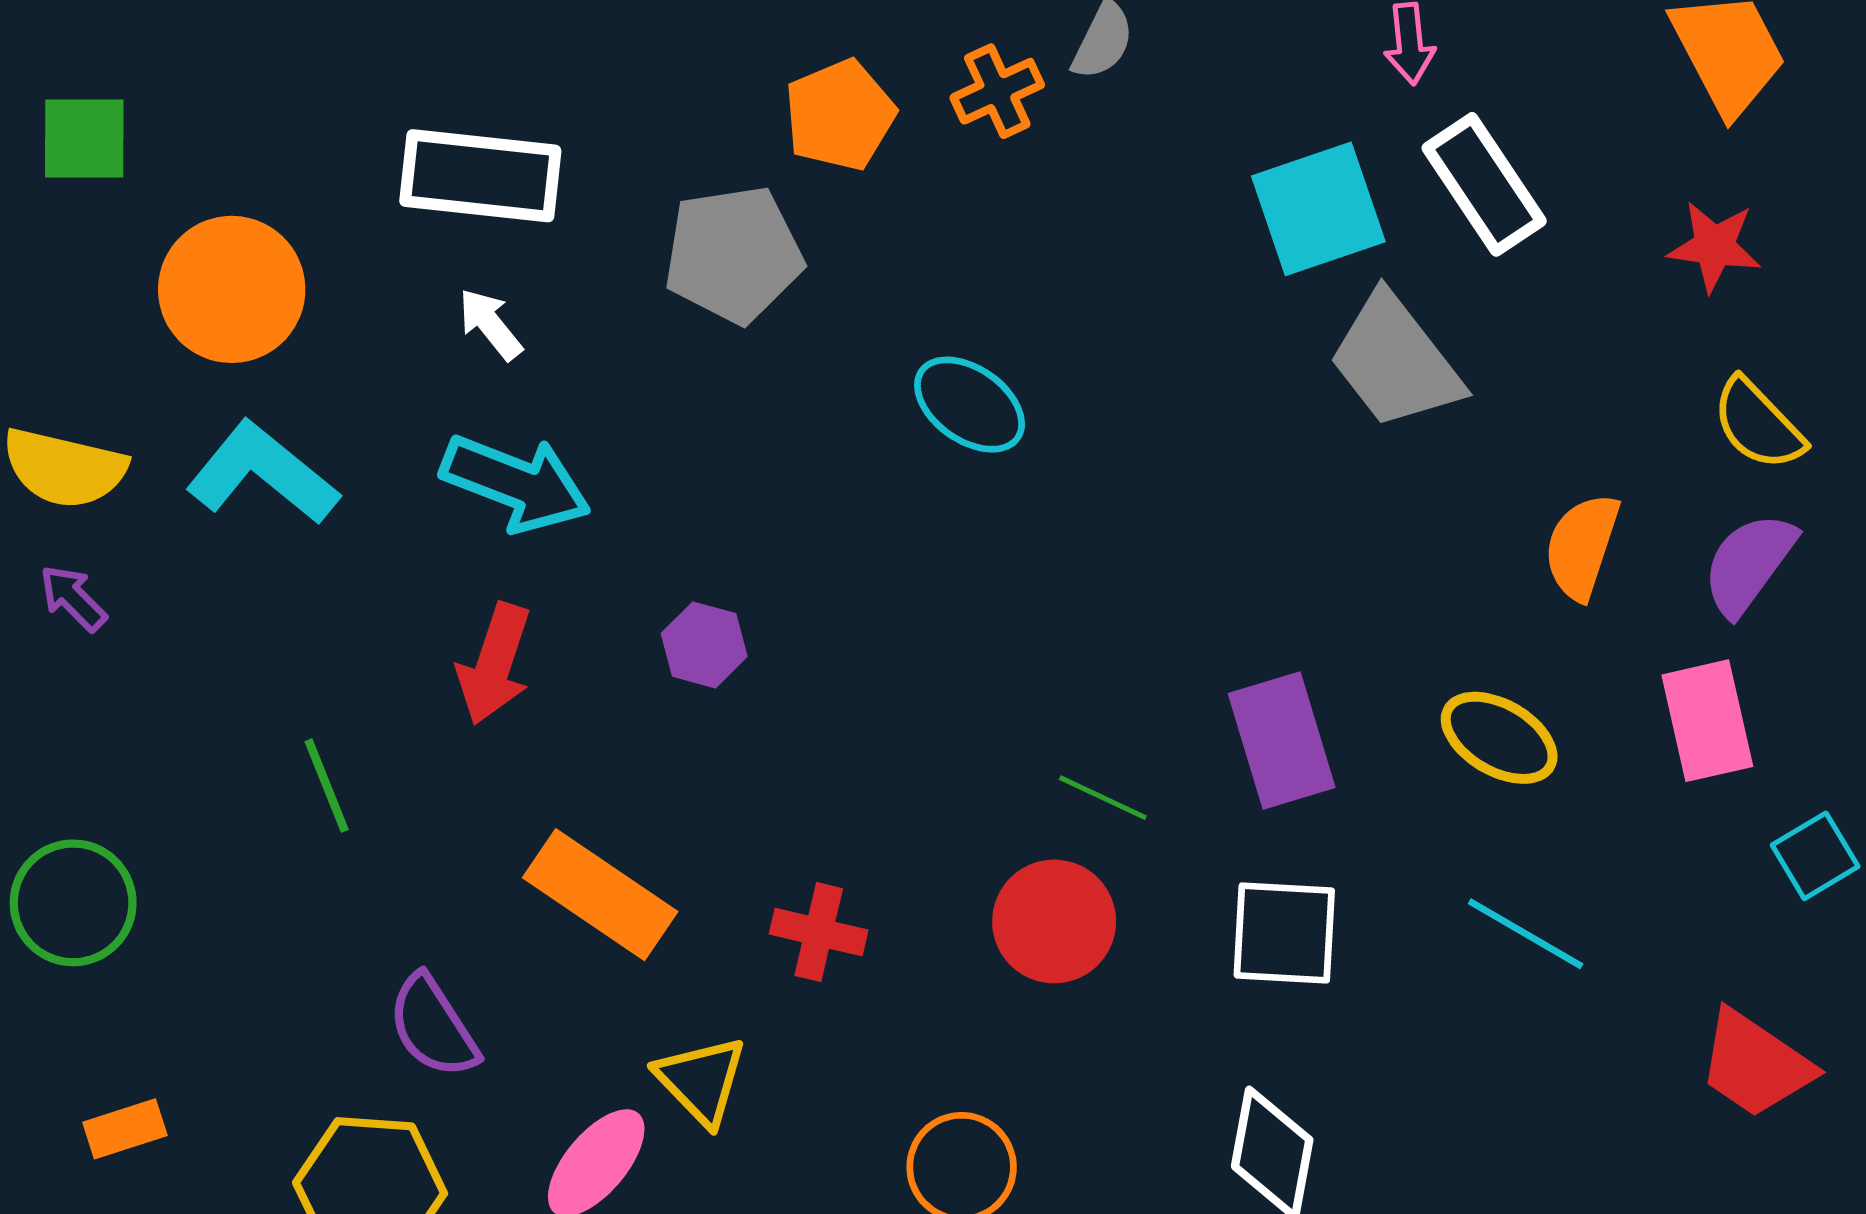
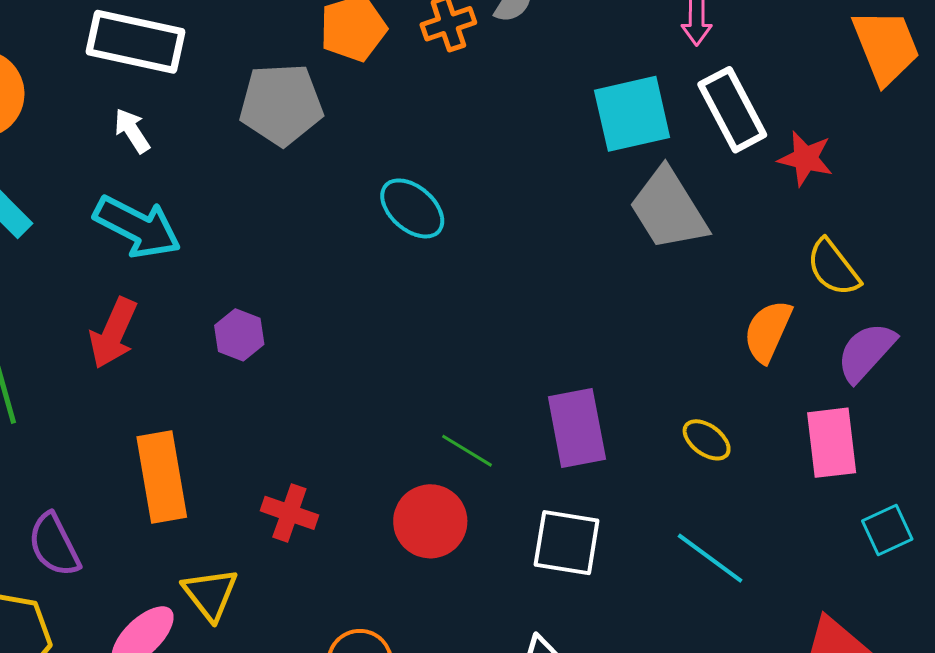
red star: (1714, 246) -> (805, 159), moved
yellow semicircle: (1758, 424) -> (833, 268), moved
yellow ellipse: (1499, 738) -> (707, 440), size x0.7
orange rectangle: (600, 895) -> (162, 477), turned 40

